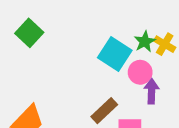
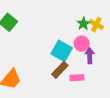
cyan square: (115, 54) -> (62, 51), moved

